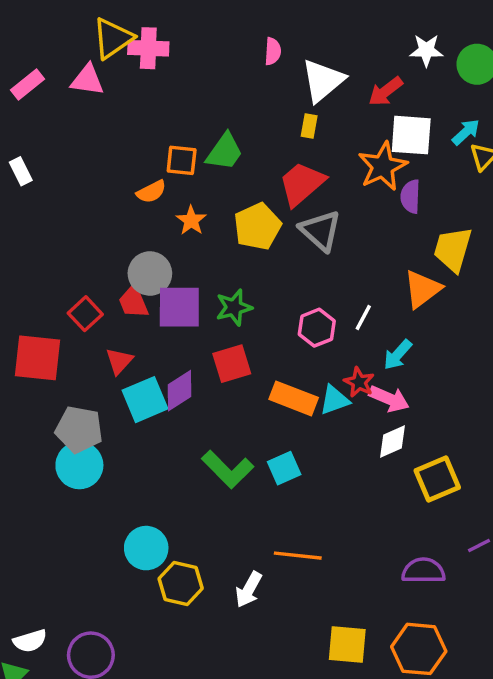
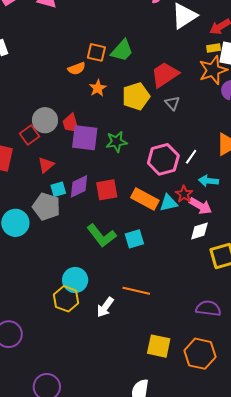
yellow rectangle: (309, 126) -> (214, 48), moved, turned 64
gray triangle: (320, 231) -> (172, 103), size x0.6
gray circle: (150, 273) -> (45, 120), moved
red trapezoid: (133, 302) -> (71, 123), moved
pink hexagon: (317, 328) -> (163, 159), size x1.4
cyan arrow: (398, 355) -> (208, 181), turned 48
red square: (232, 364) -> (107, 190), moved
cyan square: (145, 400) -> (58, 189), size x0.6
gray pentagon: (79, 429) -> (46, 207), moved
cyan circle: (146, 548) -> (75, 280), moved

